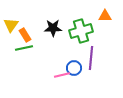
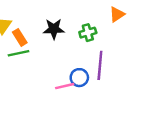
orange triangle: (105, 16) -> (117, 14), turned -32
green cross: (81, 31) -> (88, 33), size x0.6

